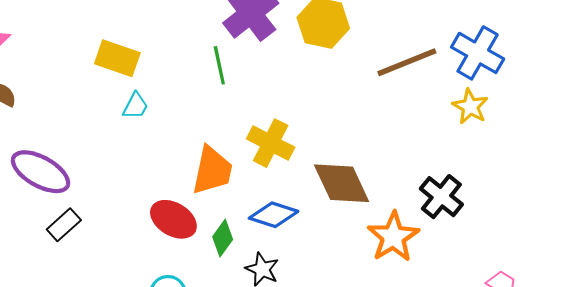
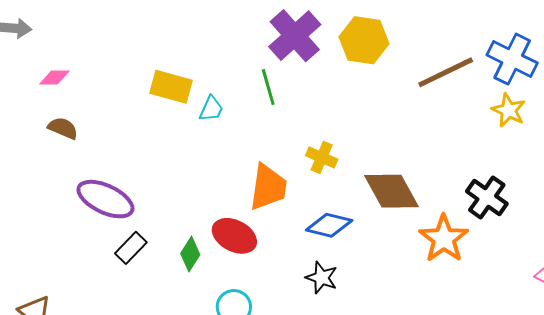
cyan trapezoid: (135, 106) -> (211, 109), moved
yellow cross: (271, 143) -> (322, 157), size x0.7
green diamond: (223, 238) -> (190, 254), moved

